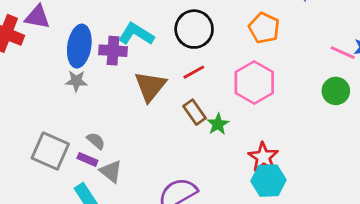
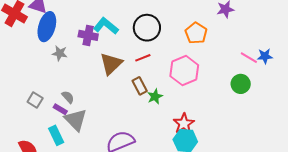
blue ellipse: (79, 46) -> (47, 27), moved
gray square: (50, 151) -> (35, 100), size x0.6
gray triangle: (111, 171) -> (76, 120), size x1.4

